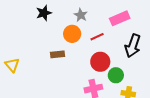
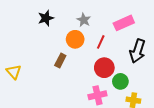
red line: (97, 37) -> (101, 42), turned -40
brown rectangle: (57, 54) -> (60, 61), turned -56

